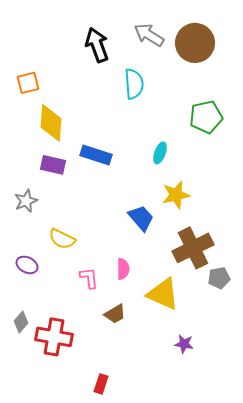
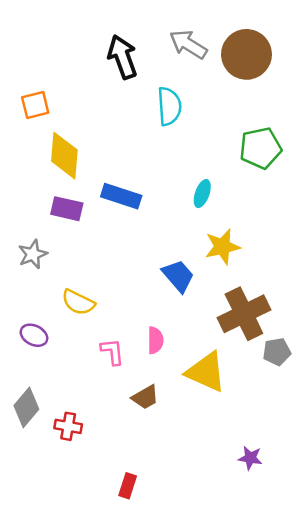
gray diamond: (21, 322) -> (26, 407), size x1.4
red cross: (54, 337) -> (68, 426), size x0.6
purple star: (184, 344) -> (250, 458), moved

